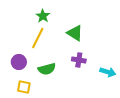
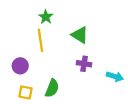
yellow line: (38, 38) -> (40, 40), turned -35
green semicircle: (47, 69) -> (52, 88), moved, turned -54

